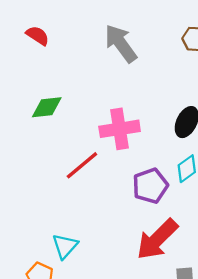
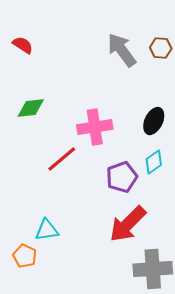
gray arrow: (121, 43) -> (122, 50), moved
cyan triangle: (65, 246) -> (47, 230), turned 40

